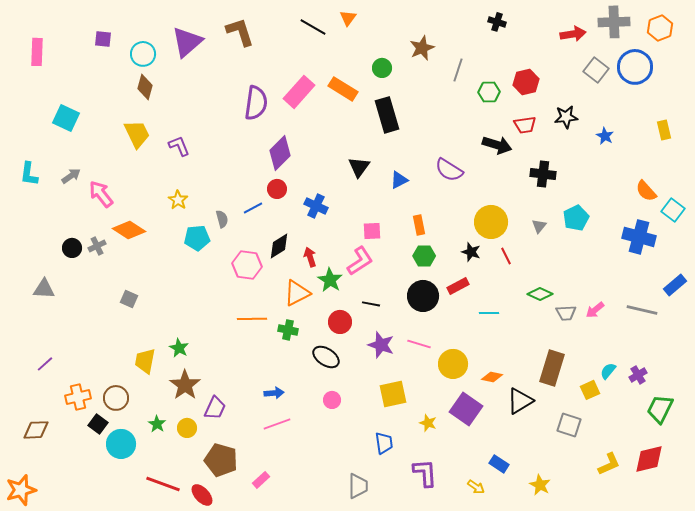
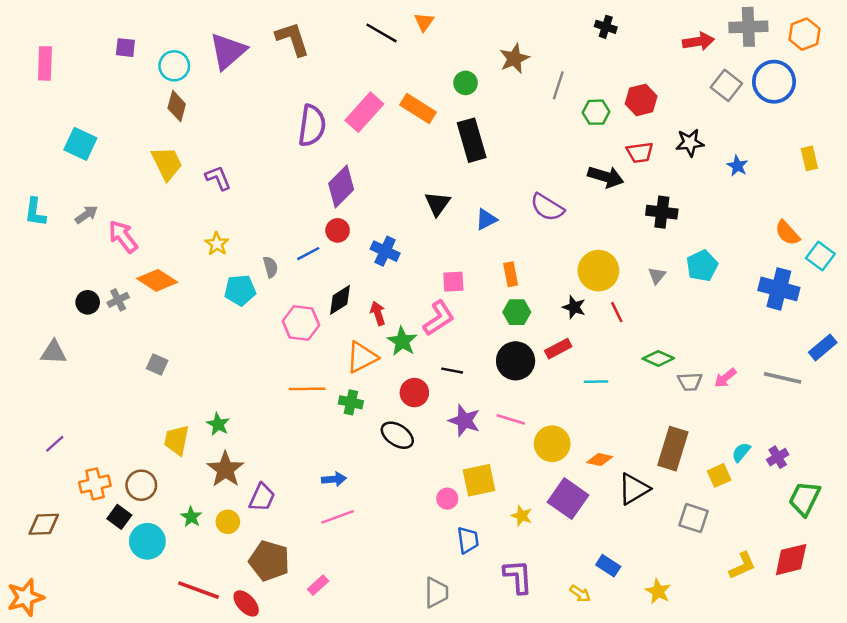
pink circle: (332, 400) -> (447, 499), moved

